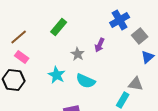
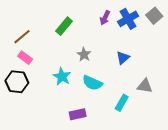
gray square: (140, 36) -> (154, 16), moved
purple arrow: (100, 45) -> (105, 18), moved
blue triangle: (148, 57) -> (123, 58), moved
cyan rectangle: (123, 100) -> (122, 103), moved

